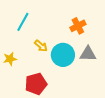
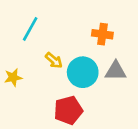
orange cross: (78, 26) -> (102, 34), turned 35
red pentagon: (36, 84) -> (68, 110), moved

